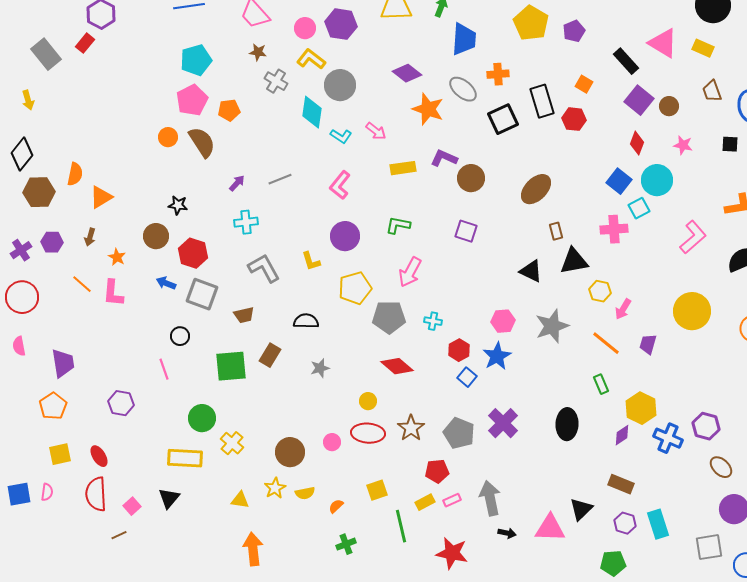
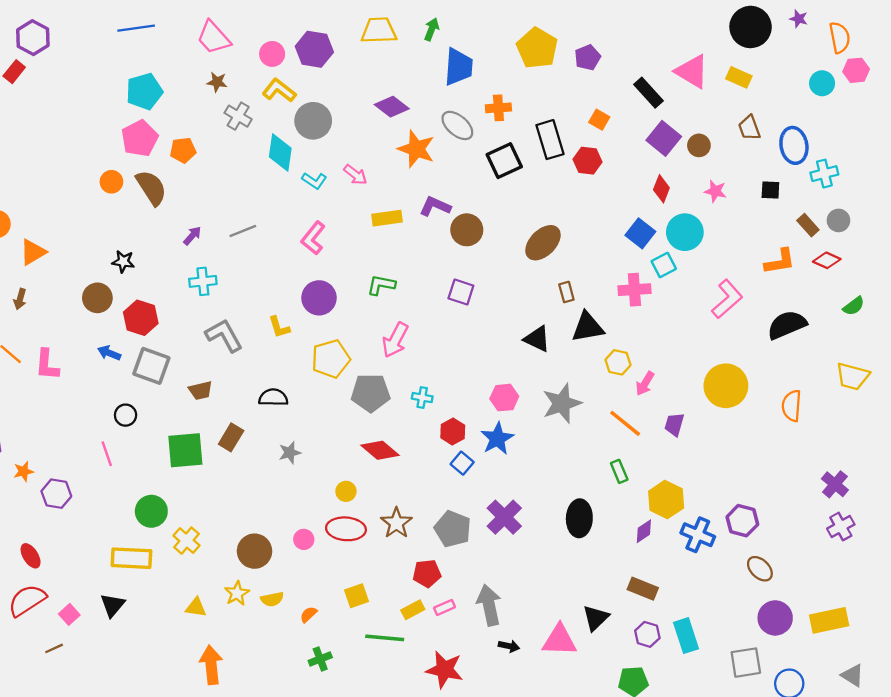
orange star: (117, 257) -> (24, 471), moved, turned 30
red semicircle: (96, 494) -> (27, 600), turned 60
green line: (401, 526) -> (385, 638), turned -72

